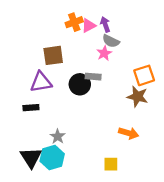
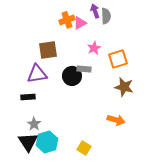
purple arrow: (105, 24) -> (95, 11), moved
gray semicircle: (111, 41) -> (106, 16), moved, turned -119
orange square: (144, 75) -> (118, 59), moved
gray star: (58, 136) -> (34, 124), moved
yellow square: (111, 164) -> (84, 148), moved, turned 32

